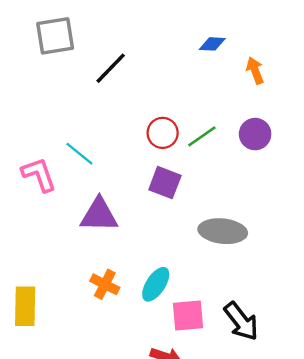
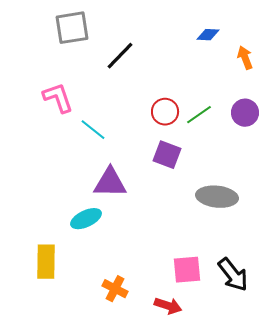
pink L-shape: (39, 174) -> (58, 98), moved
orange cross: (105, 284) -> (115, 289), moved
cyan ellipse: (156, 284) -> (86, 219), moved, turned 32

